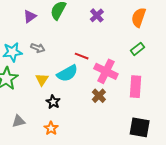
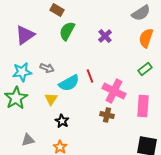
purple triangle: (30, 16) -> (25, 35), moved, size x1.5
red line: (82, 56) -> (90, 76), turned 48
cyan semicircle: (67, 73) -> (69, 83), moved
brown cross: (99, 96) -> (107, 115), turned -32

